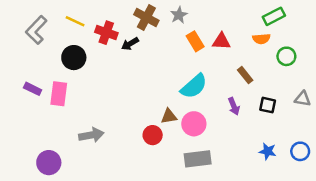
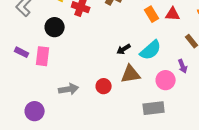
black arrow: (130, 44) -> (124, 49), moved
brown triangle: (169, 116) -> (131, 74), size x1.5
pink circle: (194, 124) -> (166, 80), moved
red circle: (153, 135) -> (104, 86), moved

